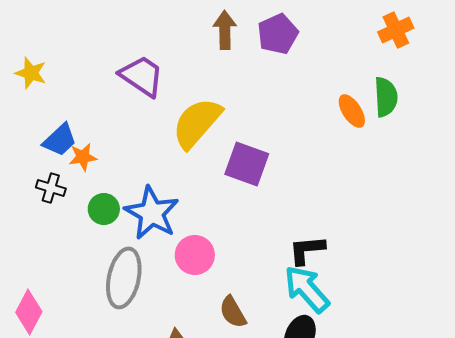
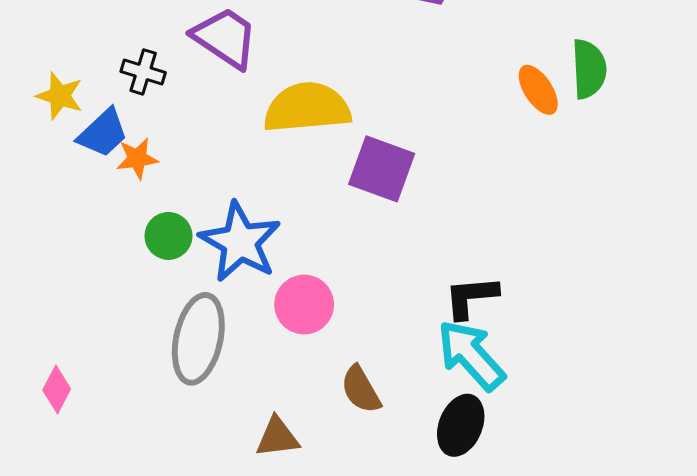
yellow star: (31, 73) -> (60, 96), moved
yellow semicircle: (197, 123) -> (307, 108), turned 44
black cross: (51, 188) -> (143, 72), moved
pink diamond: (29, 312) -> (57, 390), size x0.7

